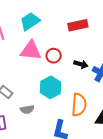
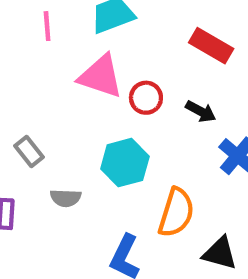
red rectangle: (78, 25) -> (211, 46), turned 30
black arrow: (81, 64) -> (201, 111), moved

